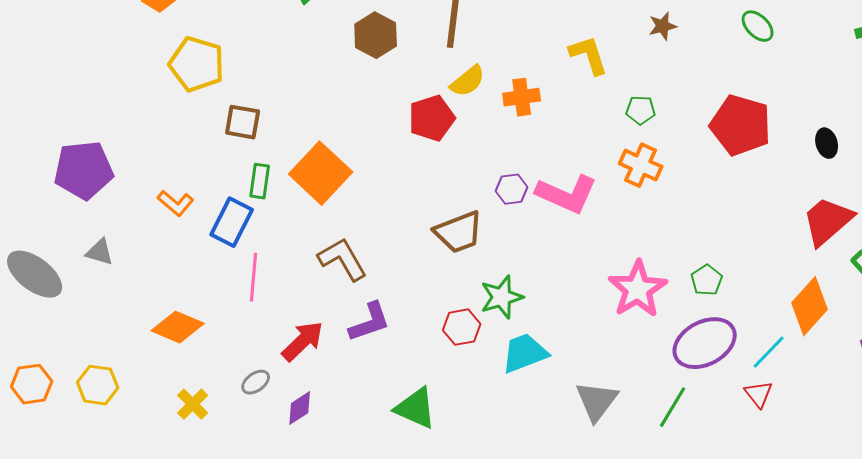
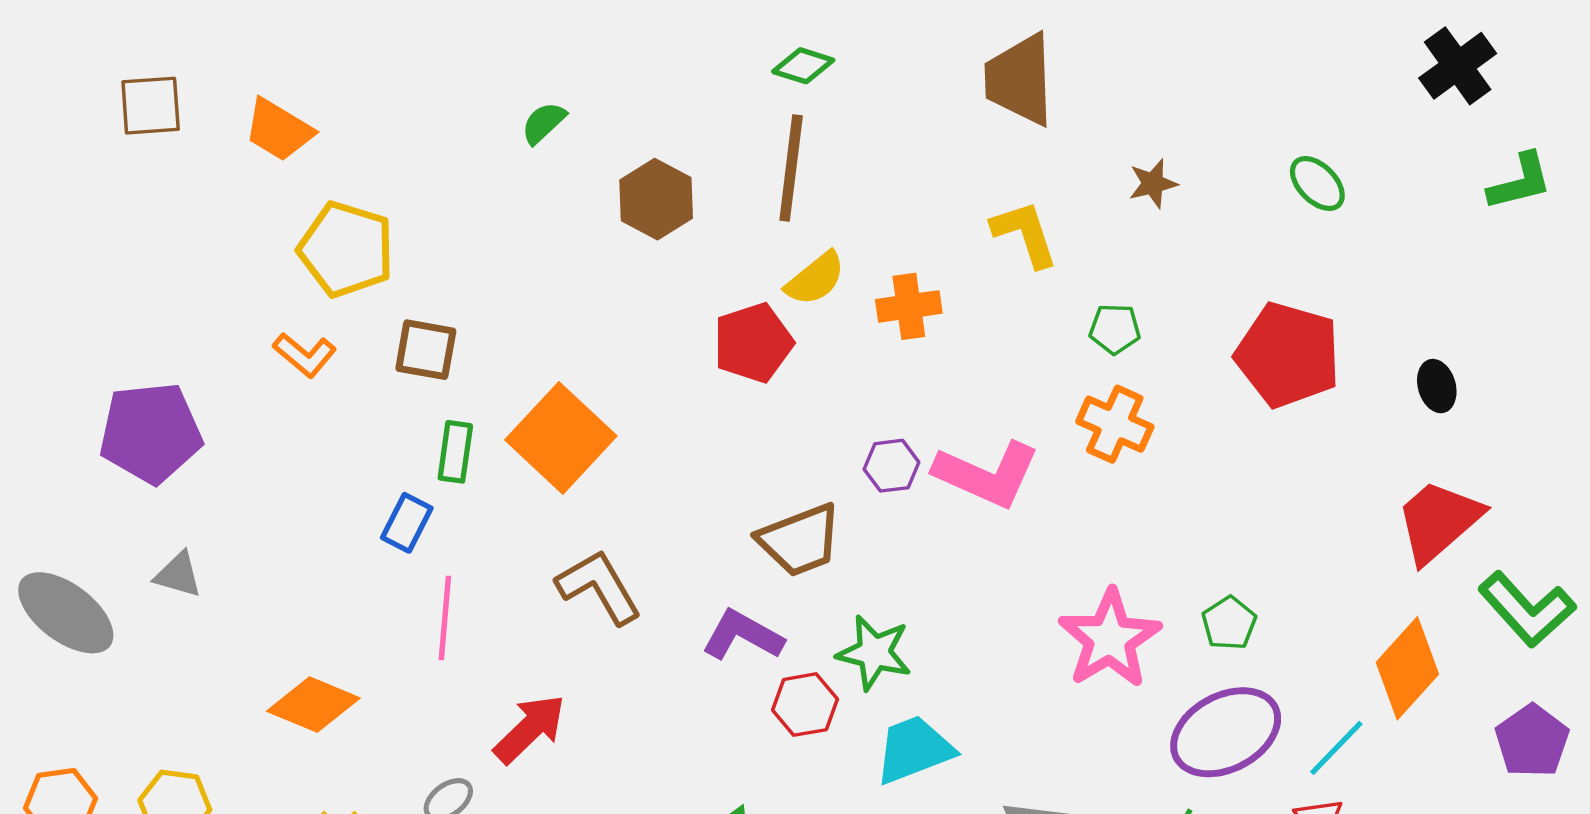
orange L-shape: (176, 203) -> (305, 355), moved
blue rectangle: (232, 222) -> (407, 523), size x0.7
green star: (502, 297) -> (874, 653), turned 30
purple L-shape: (370, 322) -> (743, 635), moved, turned -132

